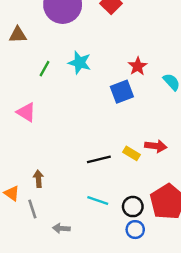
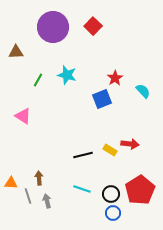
brown arrow: (38, 179) -> (39, 178), moved
orange triangle: (12, 193) -> (11, 183), turned -32
gray arrow: (61, 228) -> (47, 201), moved, turned 72

